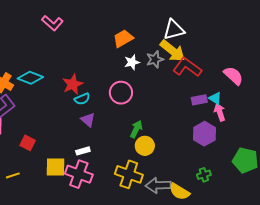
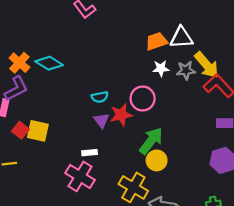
white triangle: (174, 30) -> (181, 38), moved
red star: (73, 84) -> (121, 115), moved
green arrow: (136, 129) -> (151, 141), size x1.5
red square: (28, 143) -> (20, 130), moved
yellow square: (56, 167) -> (38, 131), moved

